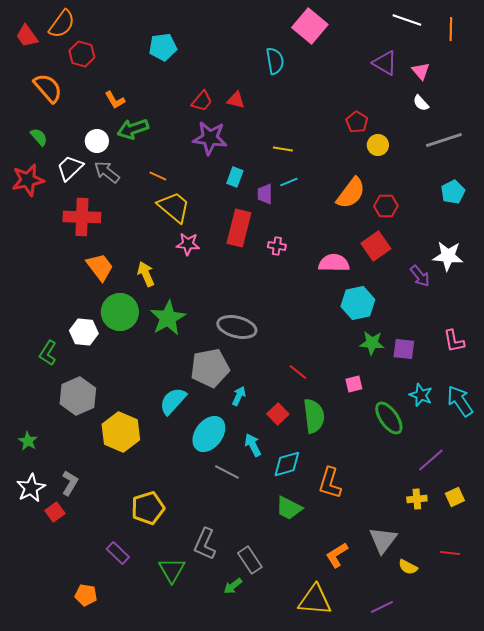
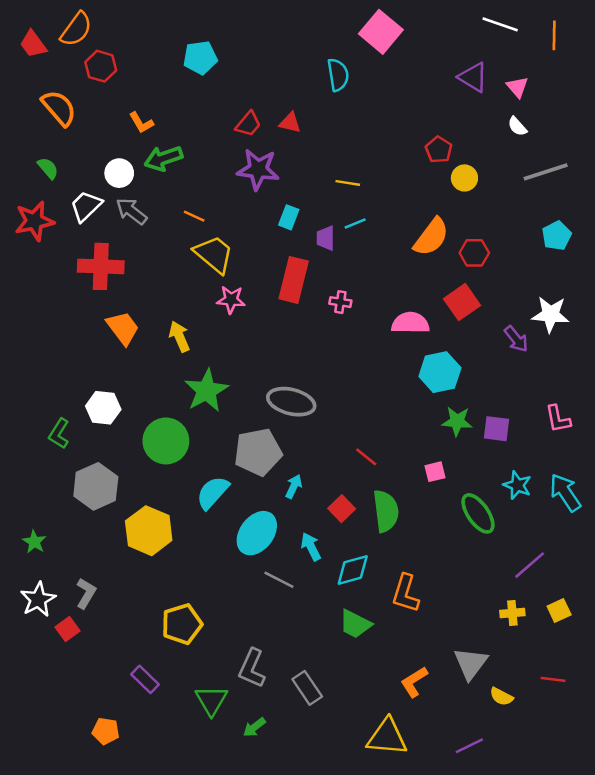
green circle: (120, 312) -> (166, 441), moved
green arrow: (233, 586) -> (254, 727), moved

